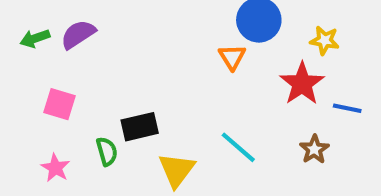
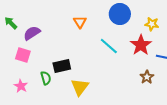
purple semicircle: (78, 34) -> (32, 33), moved
green arrow: (35, 38) -> (11, 23), turned 64
orange triangle: (232, 57) -> (80, 22), moved
cyan line: (238, 147) -> (109, 46), moved

